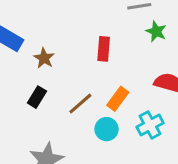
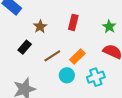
green star: (156, 31) -> (109, 26), moved
brown star: (44, 58) -> (40, 27), moved

